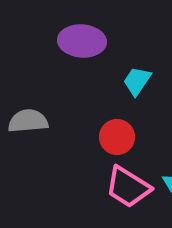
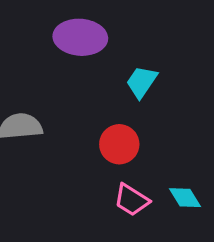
pink trapezoid: (128, 187) -> (132, 200), size x0.7

